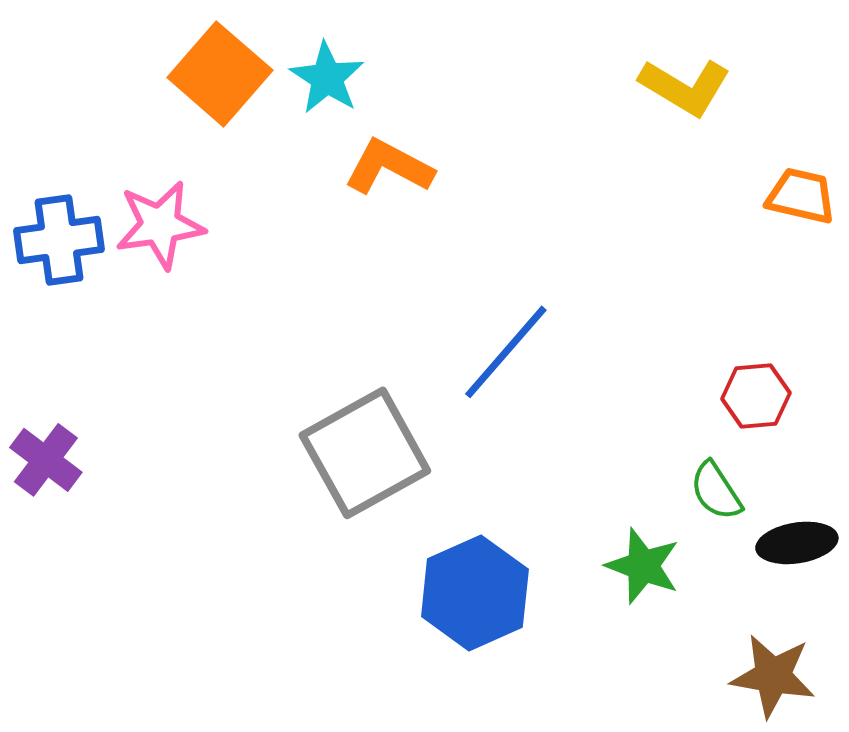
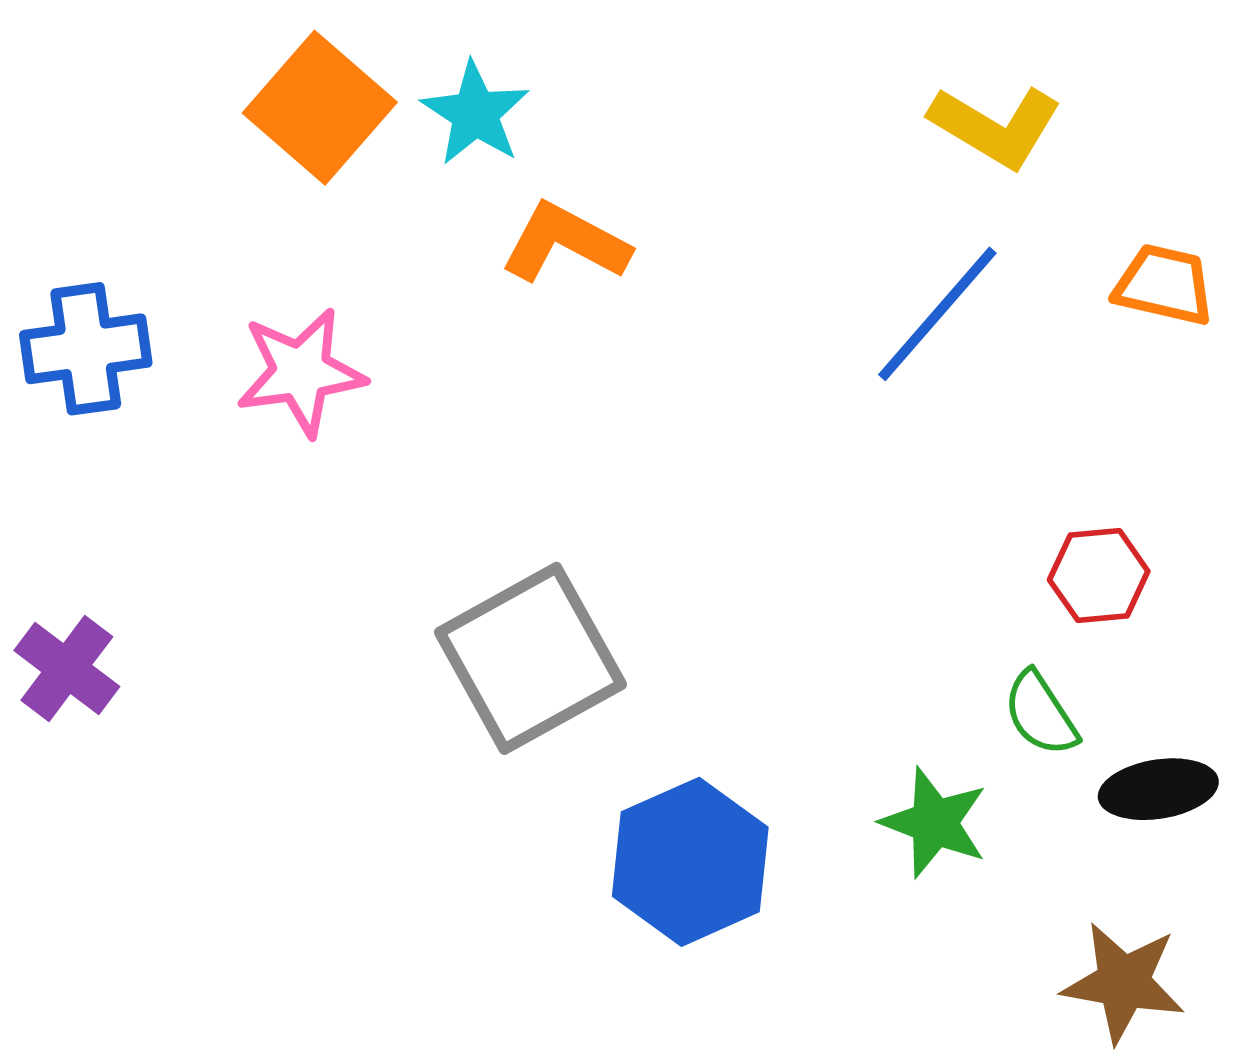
pink star: (160, 225) -> (301, 372), moved
blue line: (506, 352) -> (937, 314), moved

